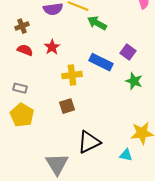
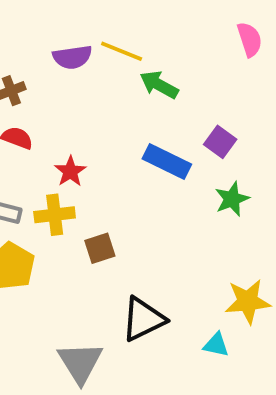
red star: (52, 47) -> (70, 171), moved
yellow cross: (72, 75) -> (55, 215), moved
green star: (134, 81) -> (232, 199), turned 30

